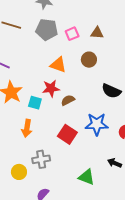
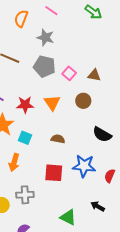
pink square: (72, 34) -> (69, 73), turned -32
orange triangle: (58, 65) -> (52, 103), turned 30
red star: (51, 88) -> (25, 105), moved
brown semicircle: (68, 100) -> (58, 139), turned 32
red square: (67, 134) -> (54, 173), turned -36

